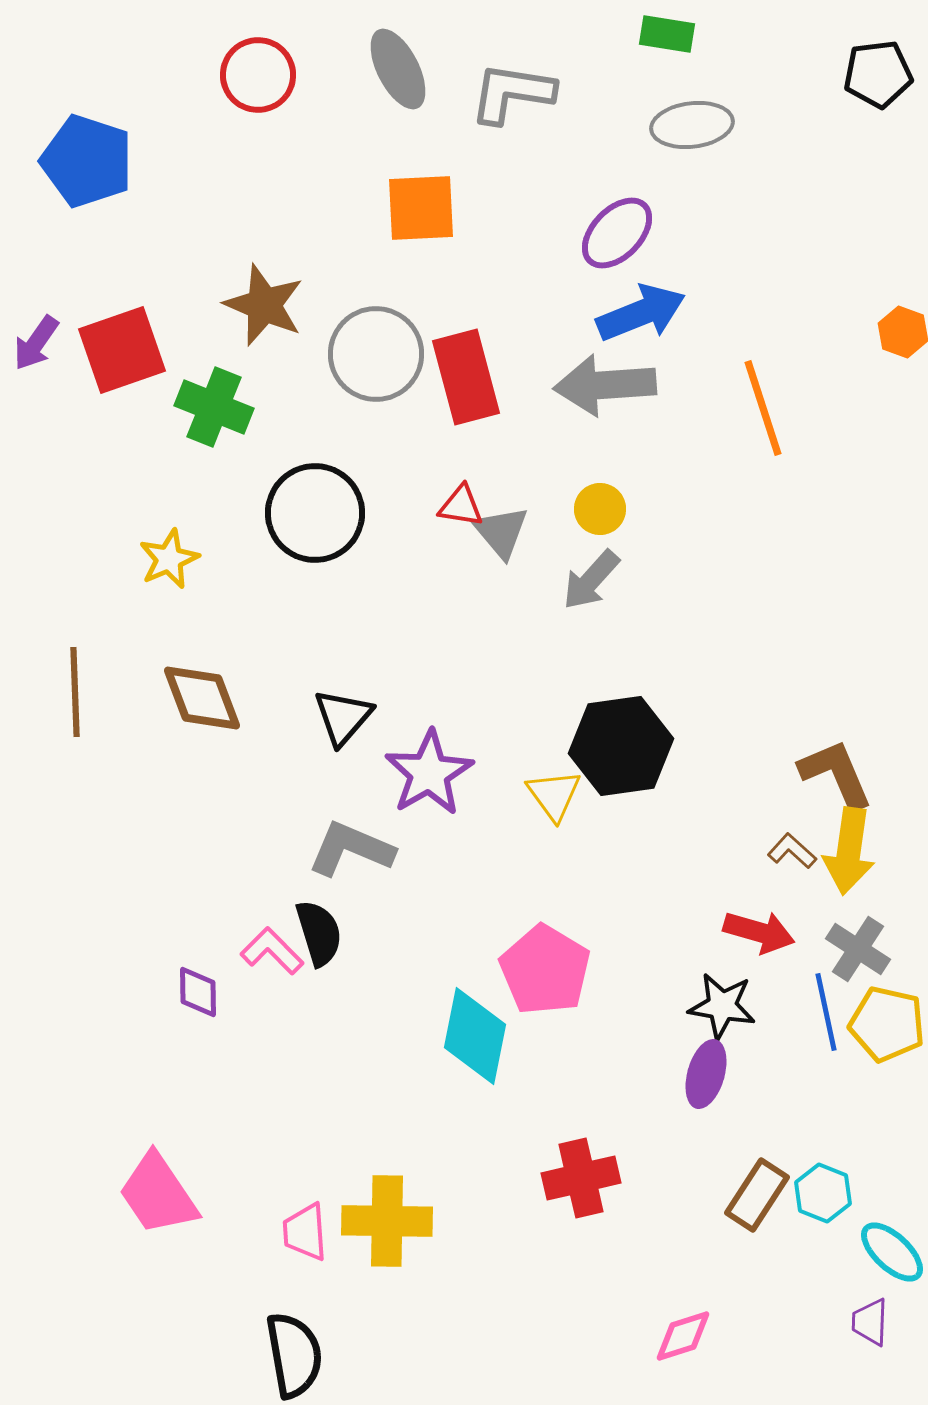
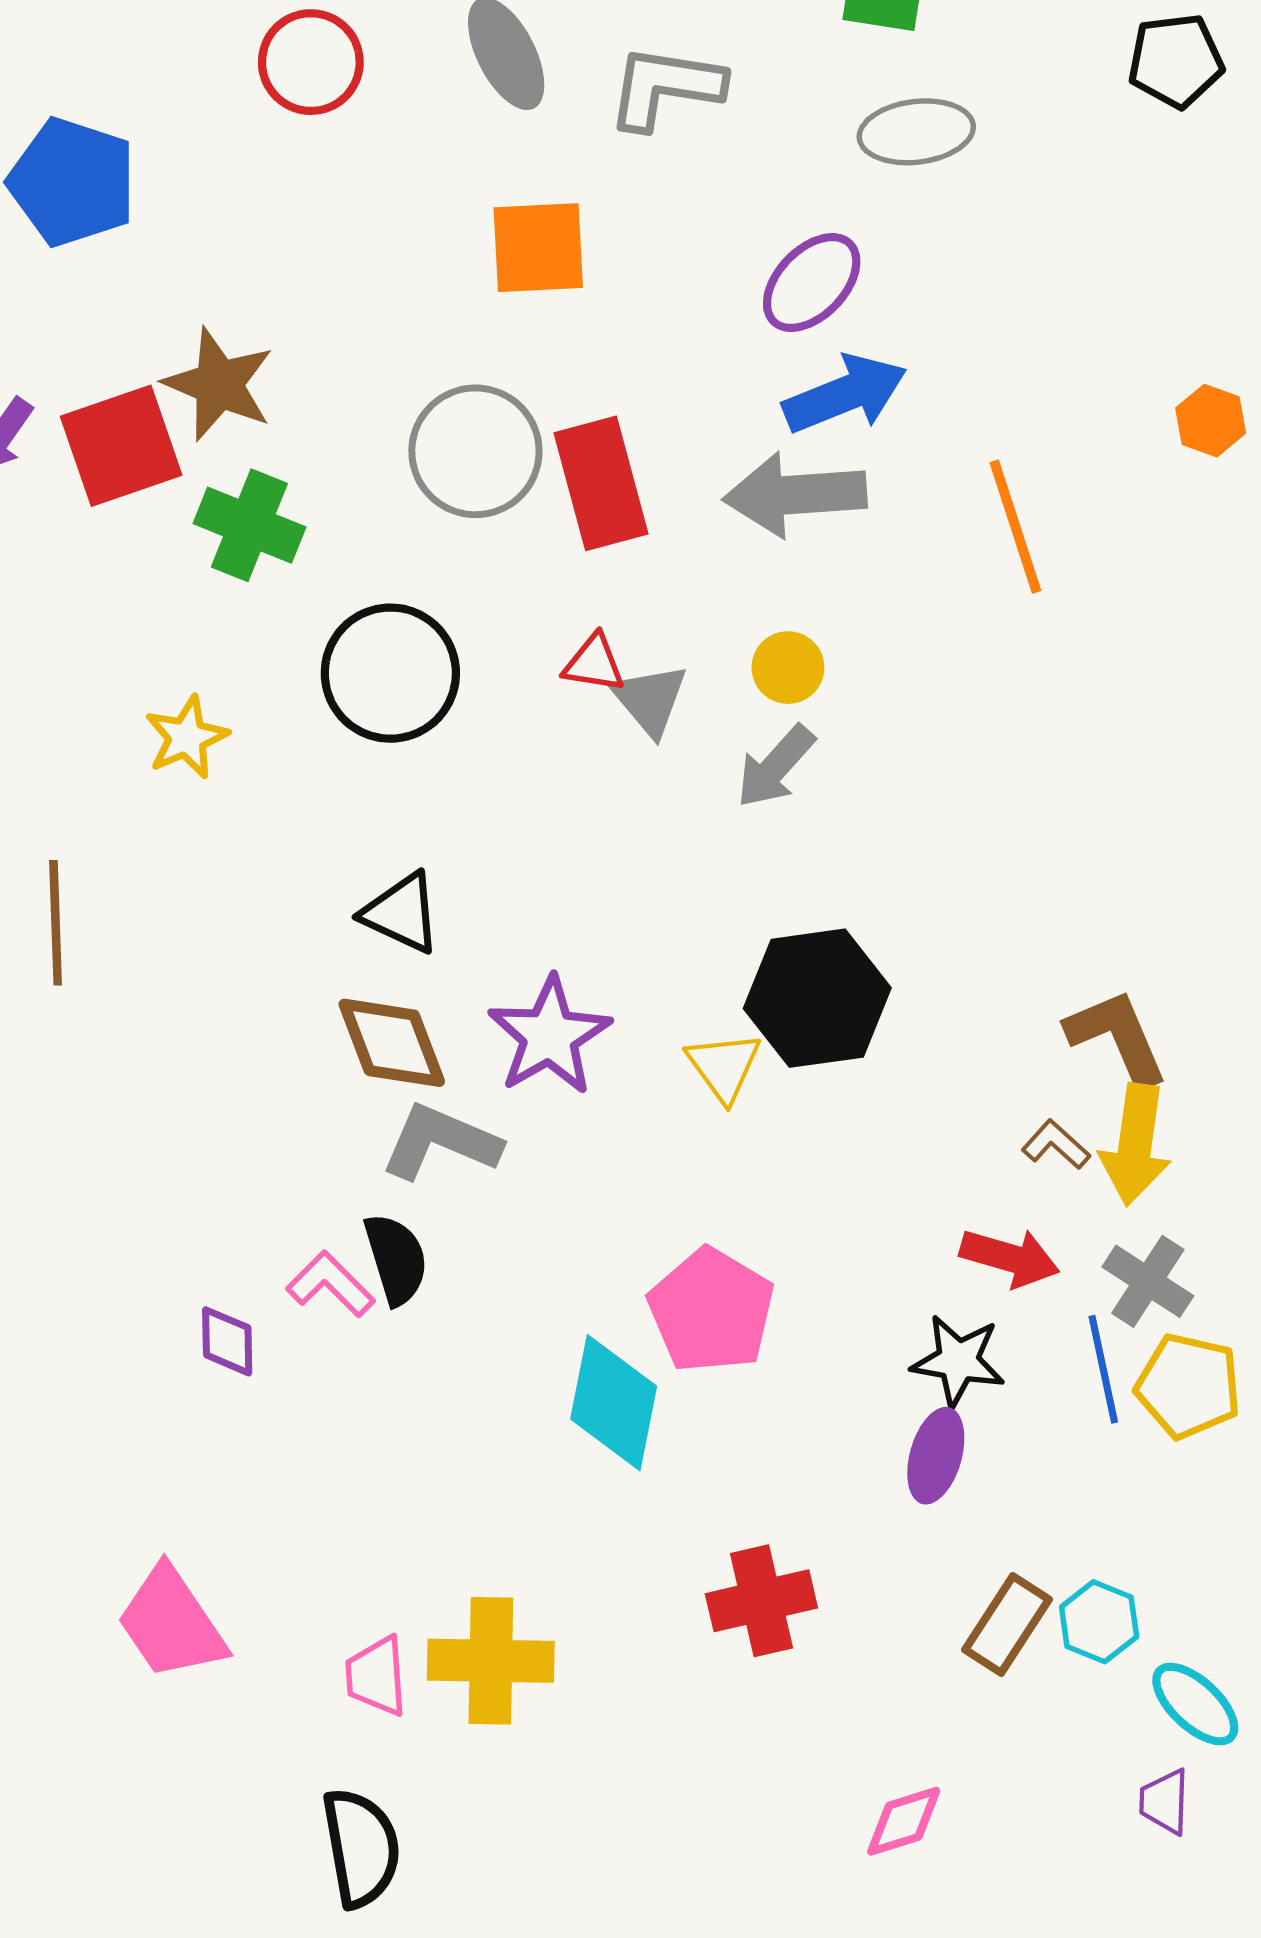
brown star: (264, 305) -> (219, 384), moved
brown diamond: (202, 698) -> (392, 1043), moved
black triangle: (343, 717) -> (402, 913), moved, turned -46

